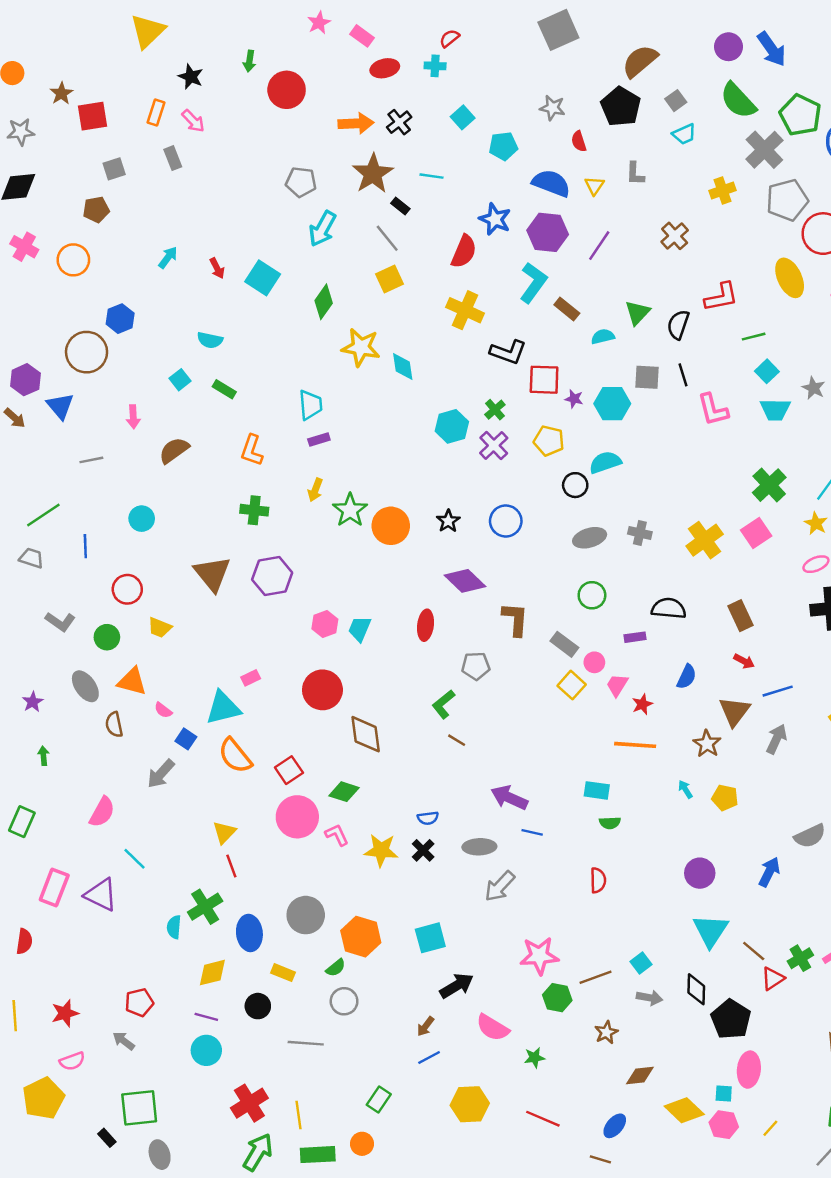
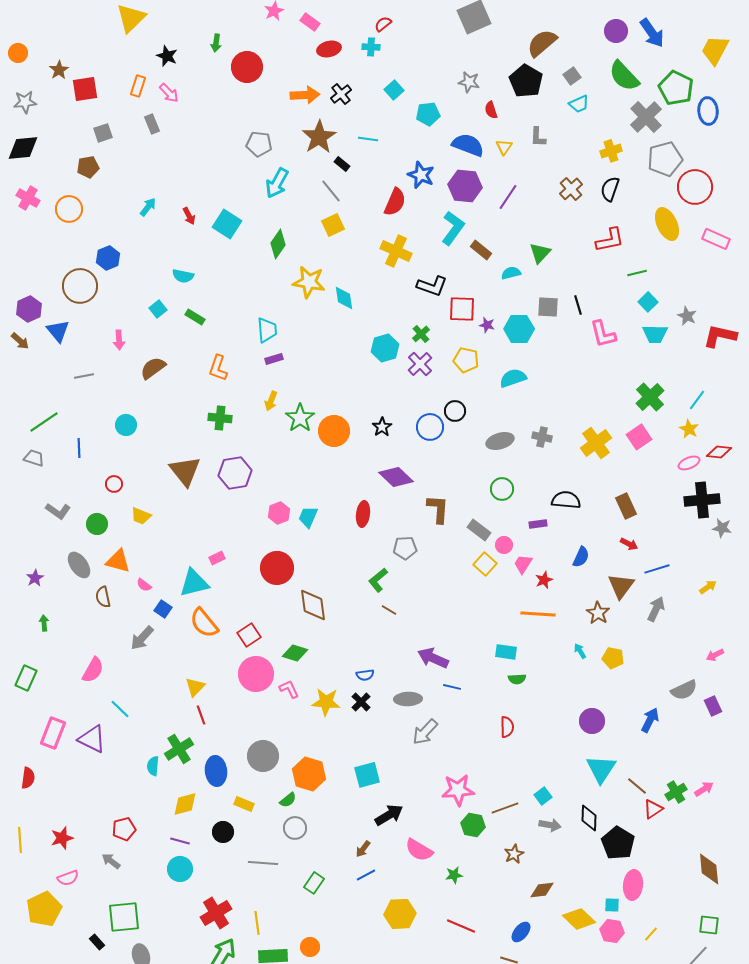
black semicircle: (678, 325) -> (610, 189), moved
black circle: (575, 485) -> (455, 411), moved
red circle: (127, 589) -> (114, 484), size x0.7
green rectangle: (379, 1099) -> (314, 883), moved

